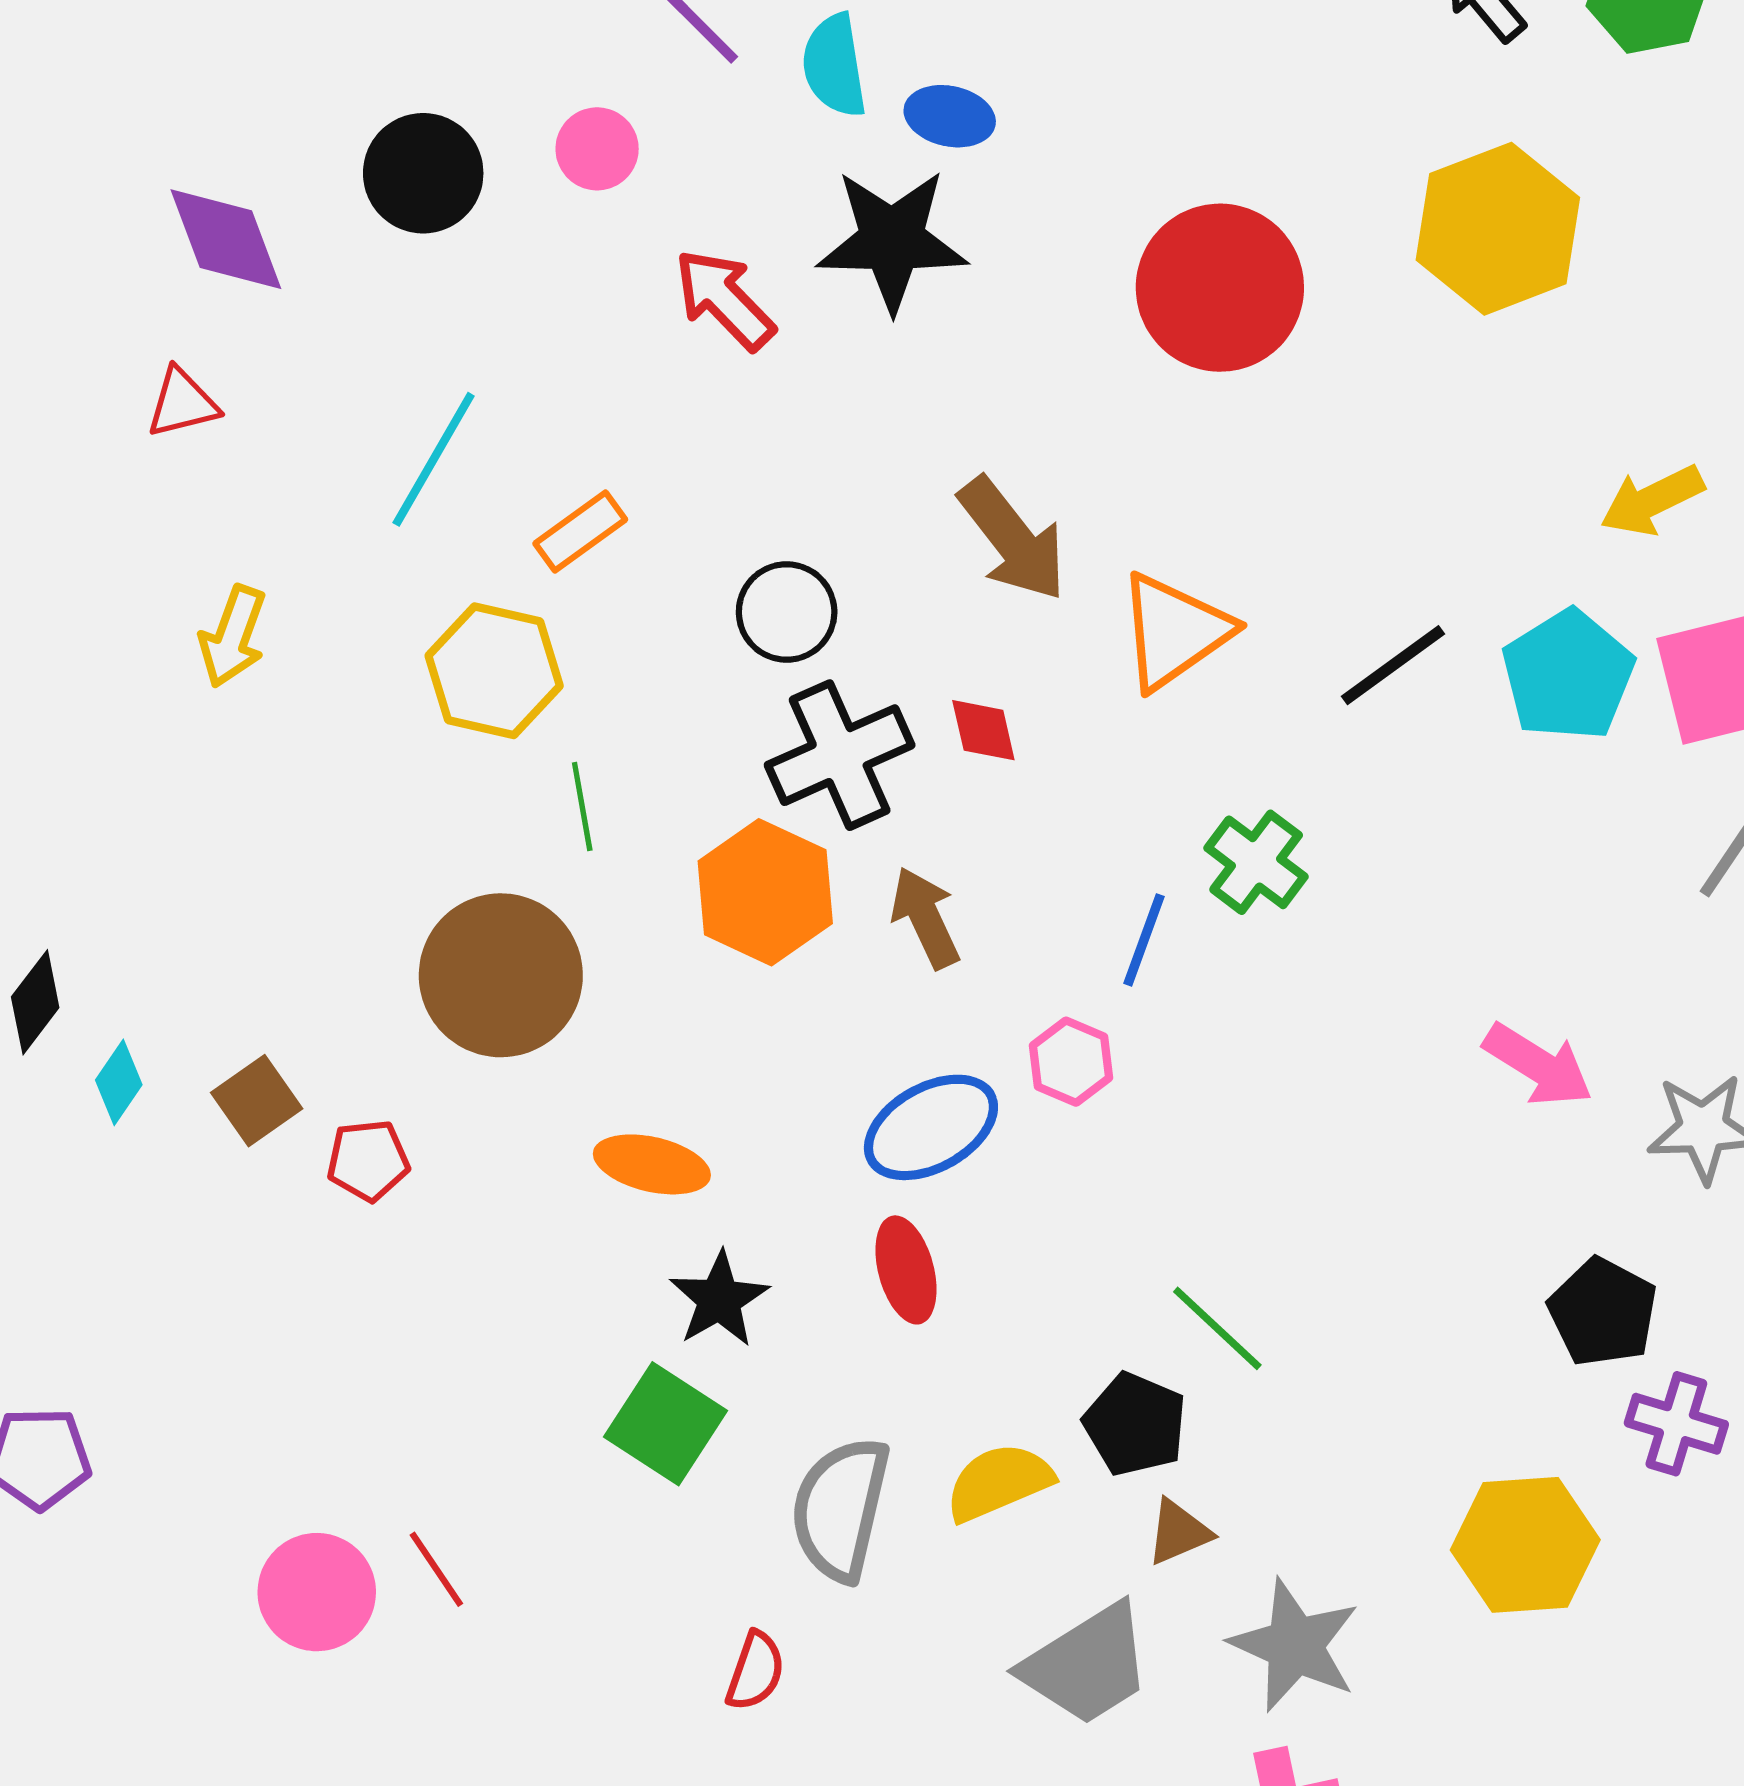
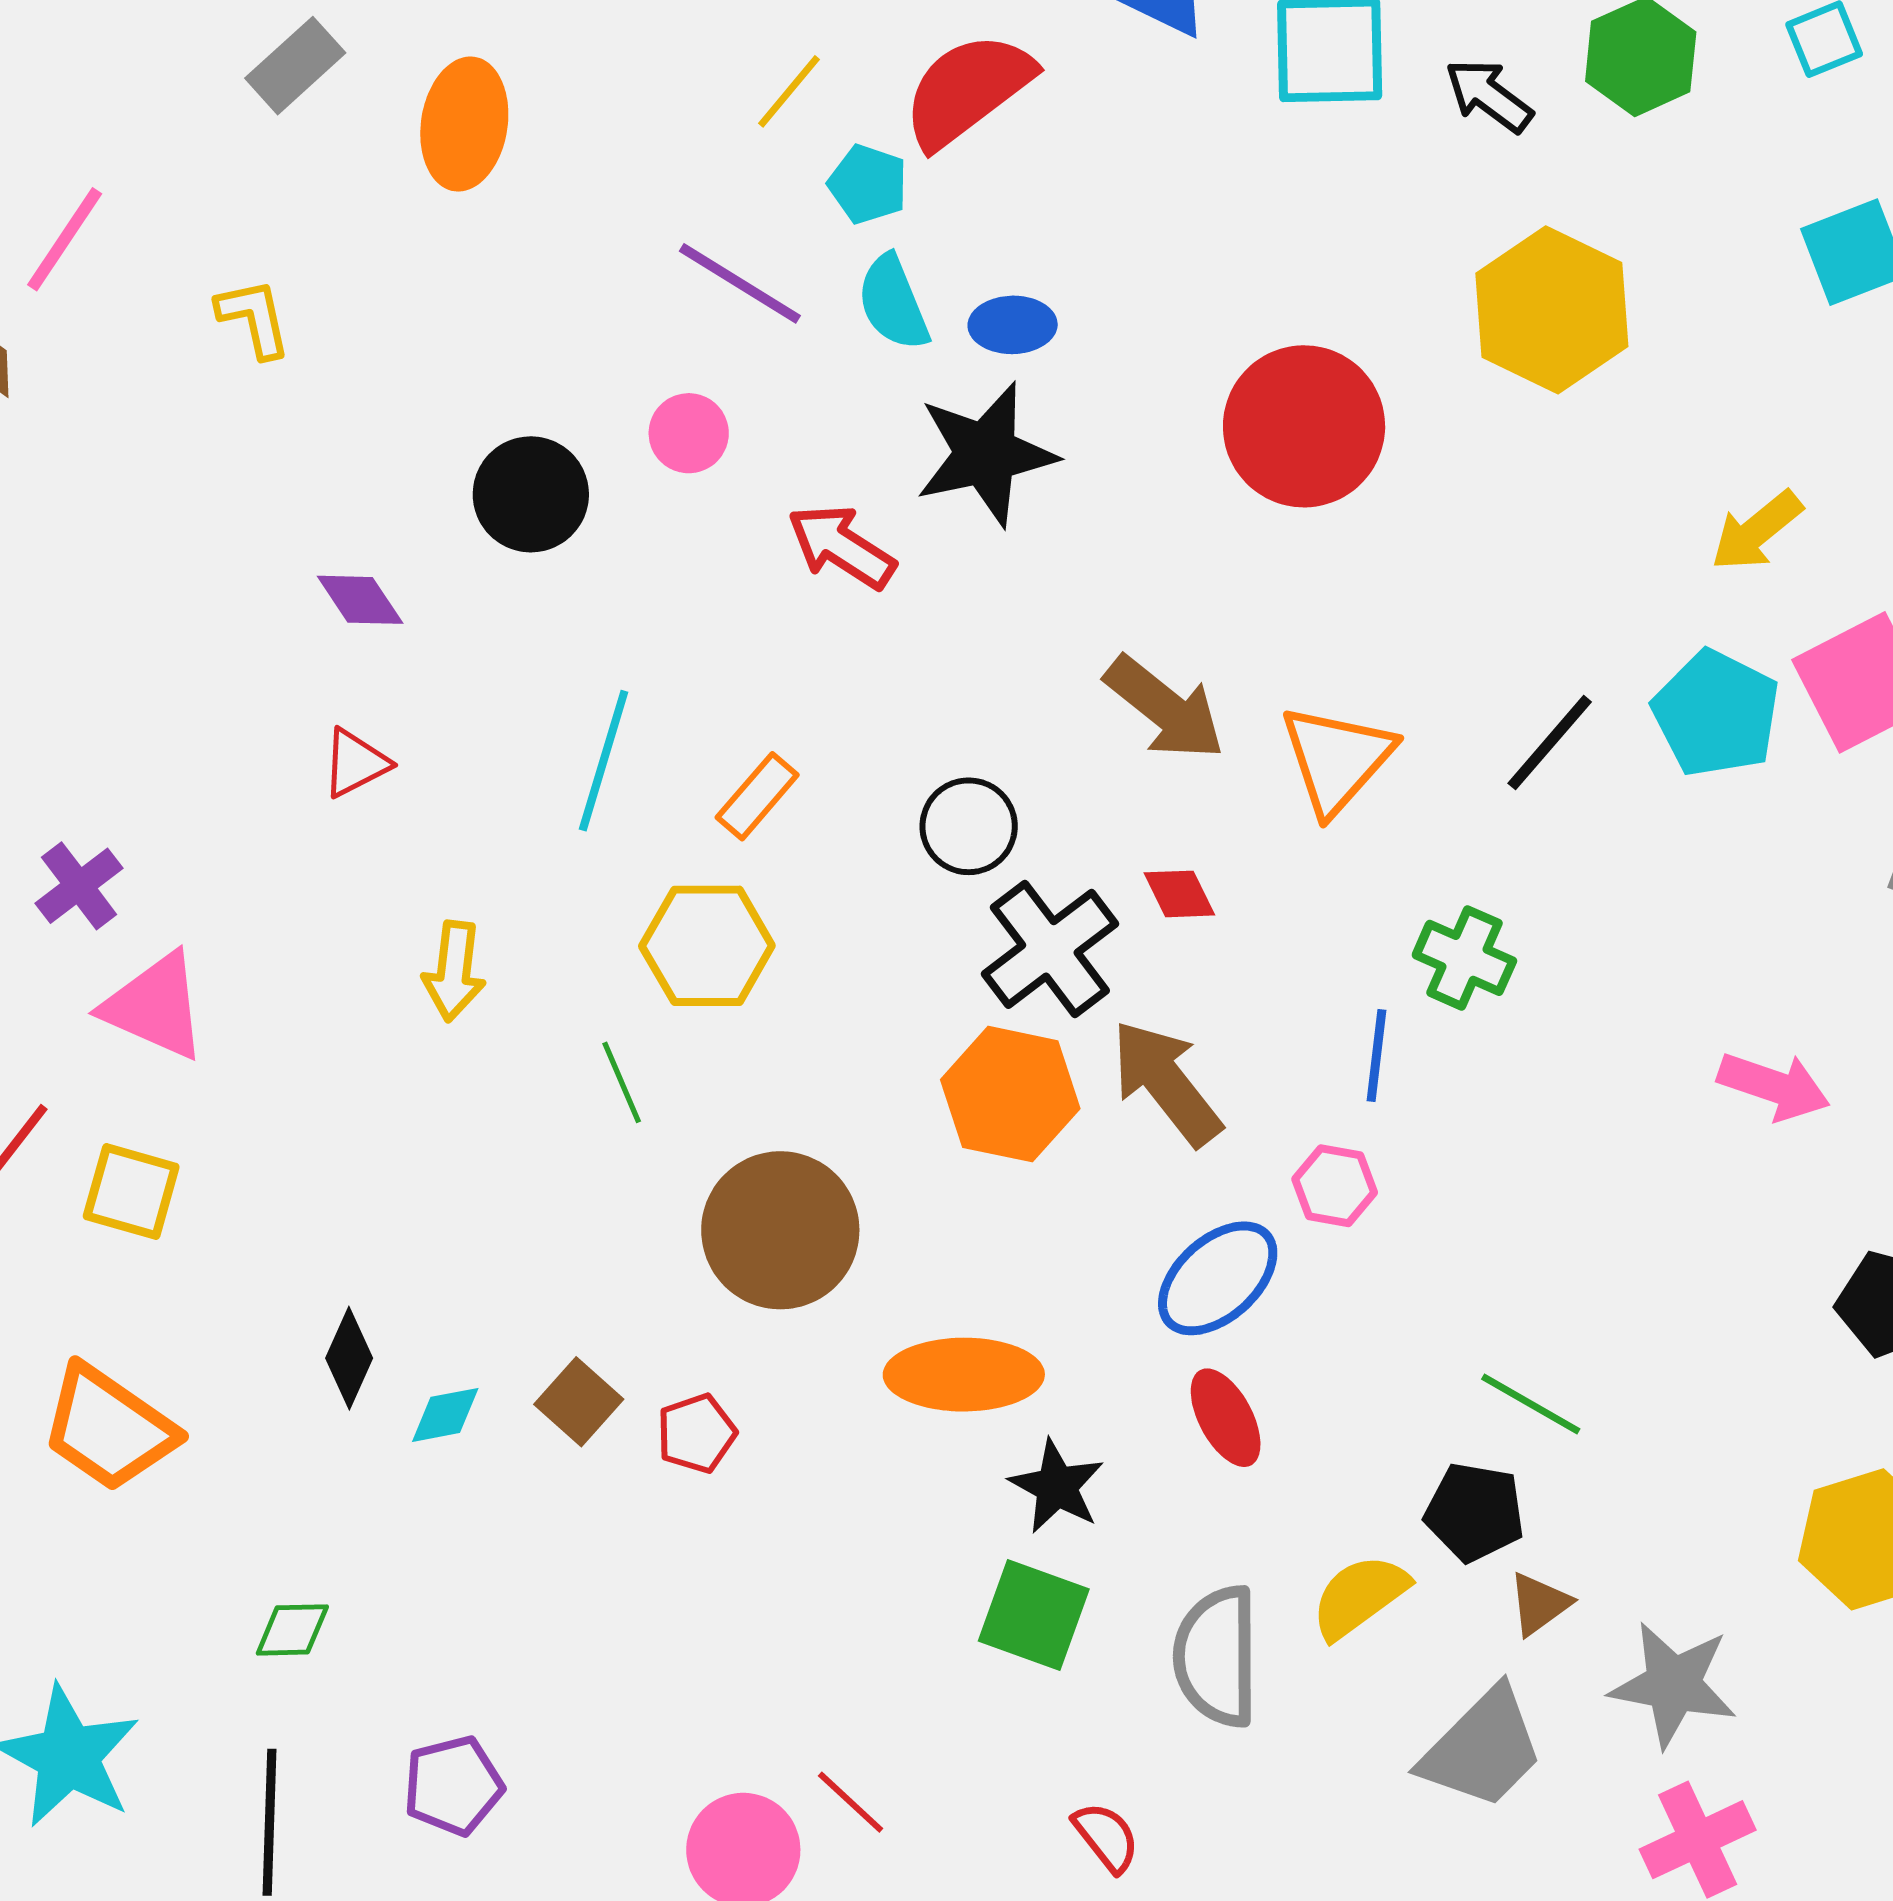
purple diamond: (226, 239) -> (360, 600), size x0.7
green line: (582, 806) -> (622, 1082), moved
brown arrow: (925, 918) -> (1166, 1083), size x1.4
cyan diamond: (119, 1082) -> (445, 1415), turned 58
orange ellipse: (652, 1164) -> (964, 1375), size x1.4
red semicircle: (755, 1671) -> (1106, 1837), moved, turned -44

